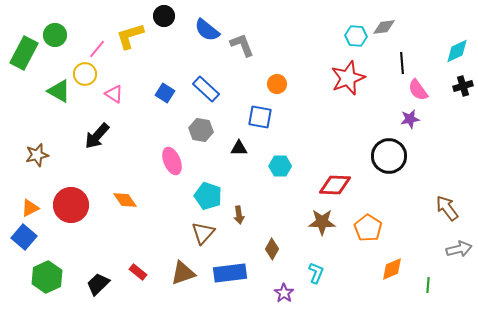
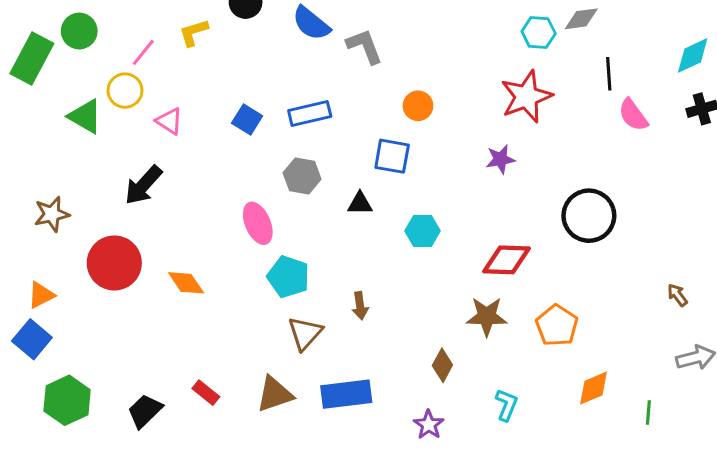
yellow L-shape: (130, 36) -> (194, 33), size x0.7
blue rectangle: (206, 89) -> (310, 113), turned -56
purple star: (410, 119) -> (500, 159), moved
cyan pentagon: (208, 196) -> (288, 277), moved
red circle: (71, 205) -> (114, 263), moved
brown arrow: (447, 208) -> (677, 295), size x0.6
brown diamond: (272, 249) -> (442, 365), moved
cyan L-shape: (316, 273) -> (506, 405), moved

